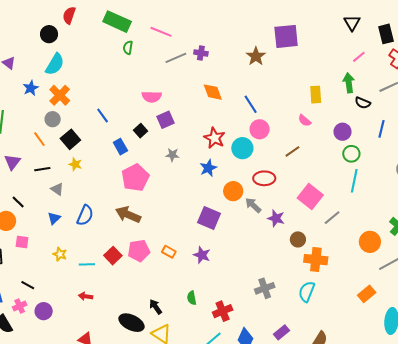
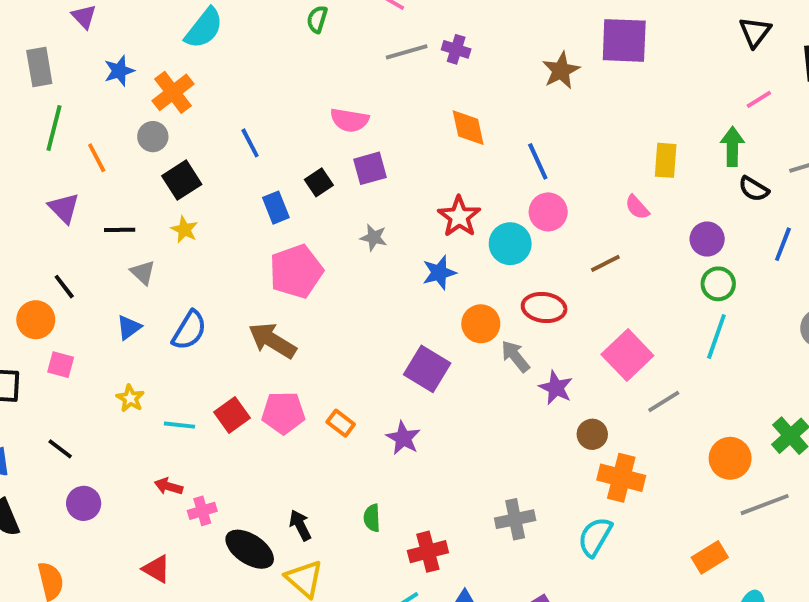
cyan semicircle: (55, 64) -> (204, 28), moved
orange line: (39, 139) -> (97, 158), moved
purple triangle: (12, 162) -> (64, 208), turned -30
pink cross: (20, 306) -> (202, 511), moved

